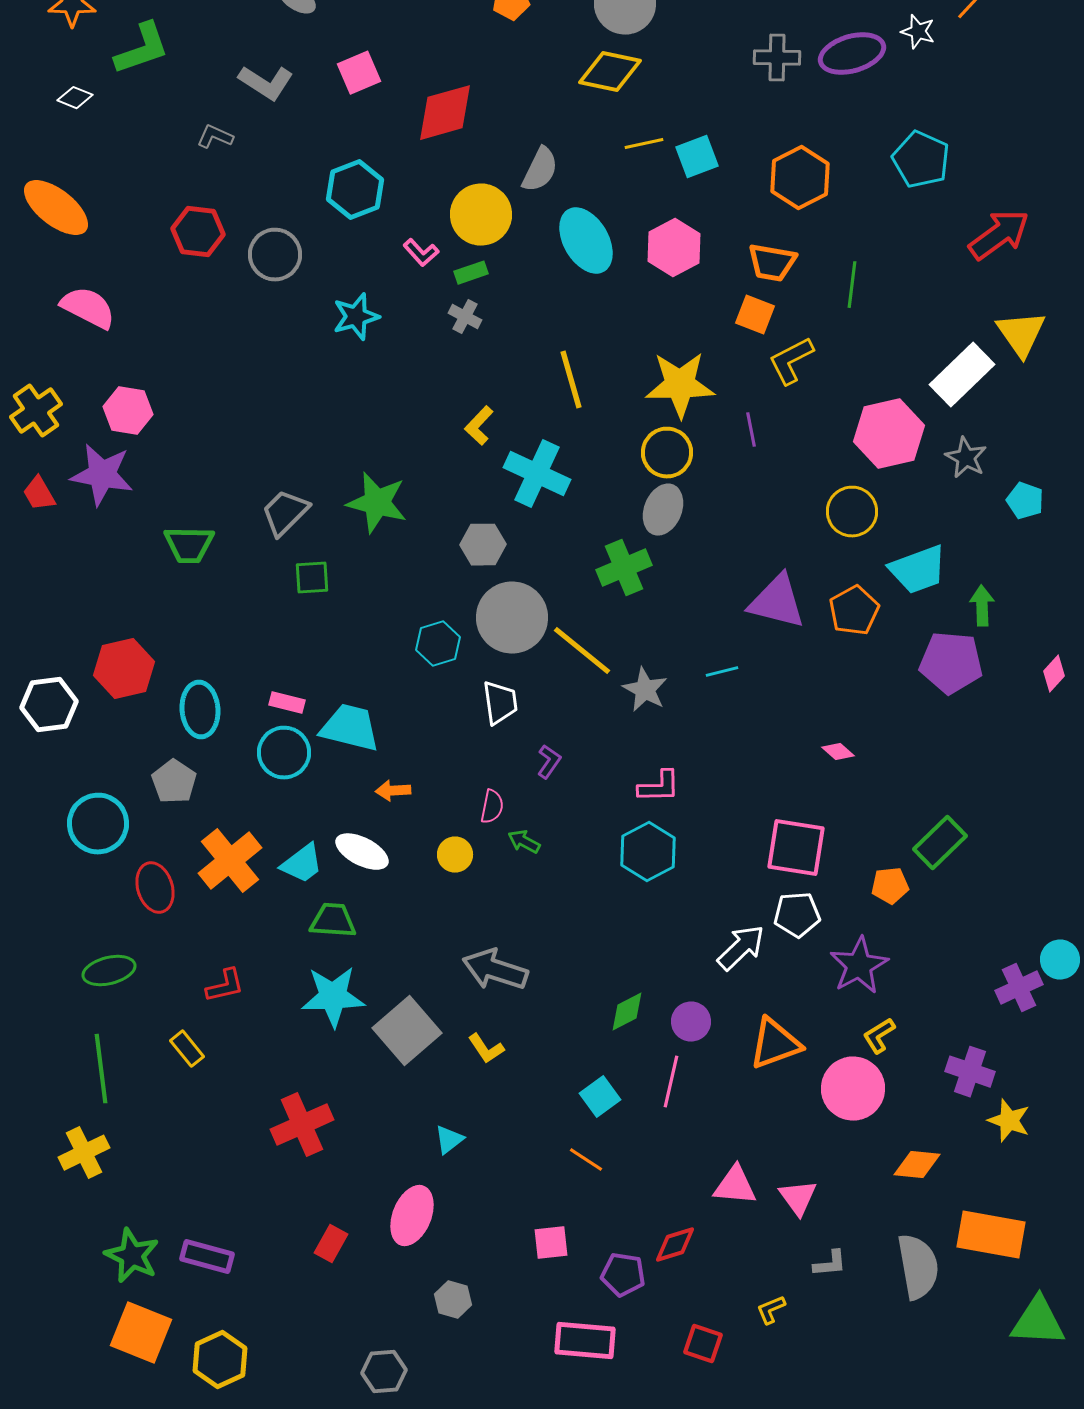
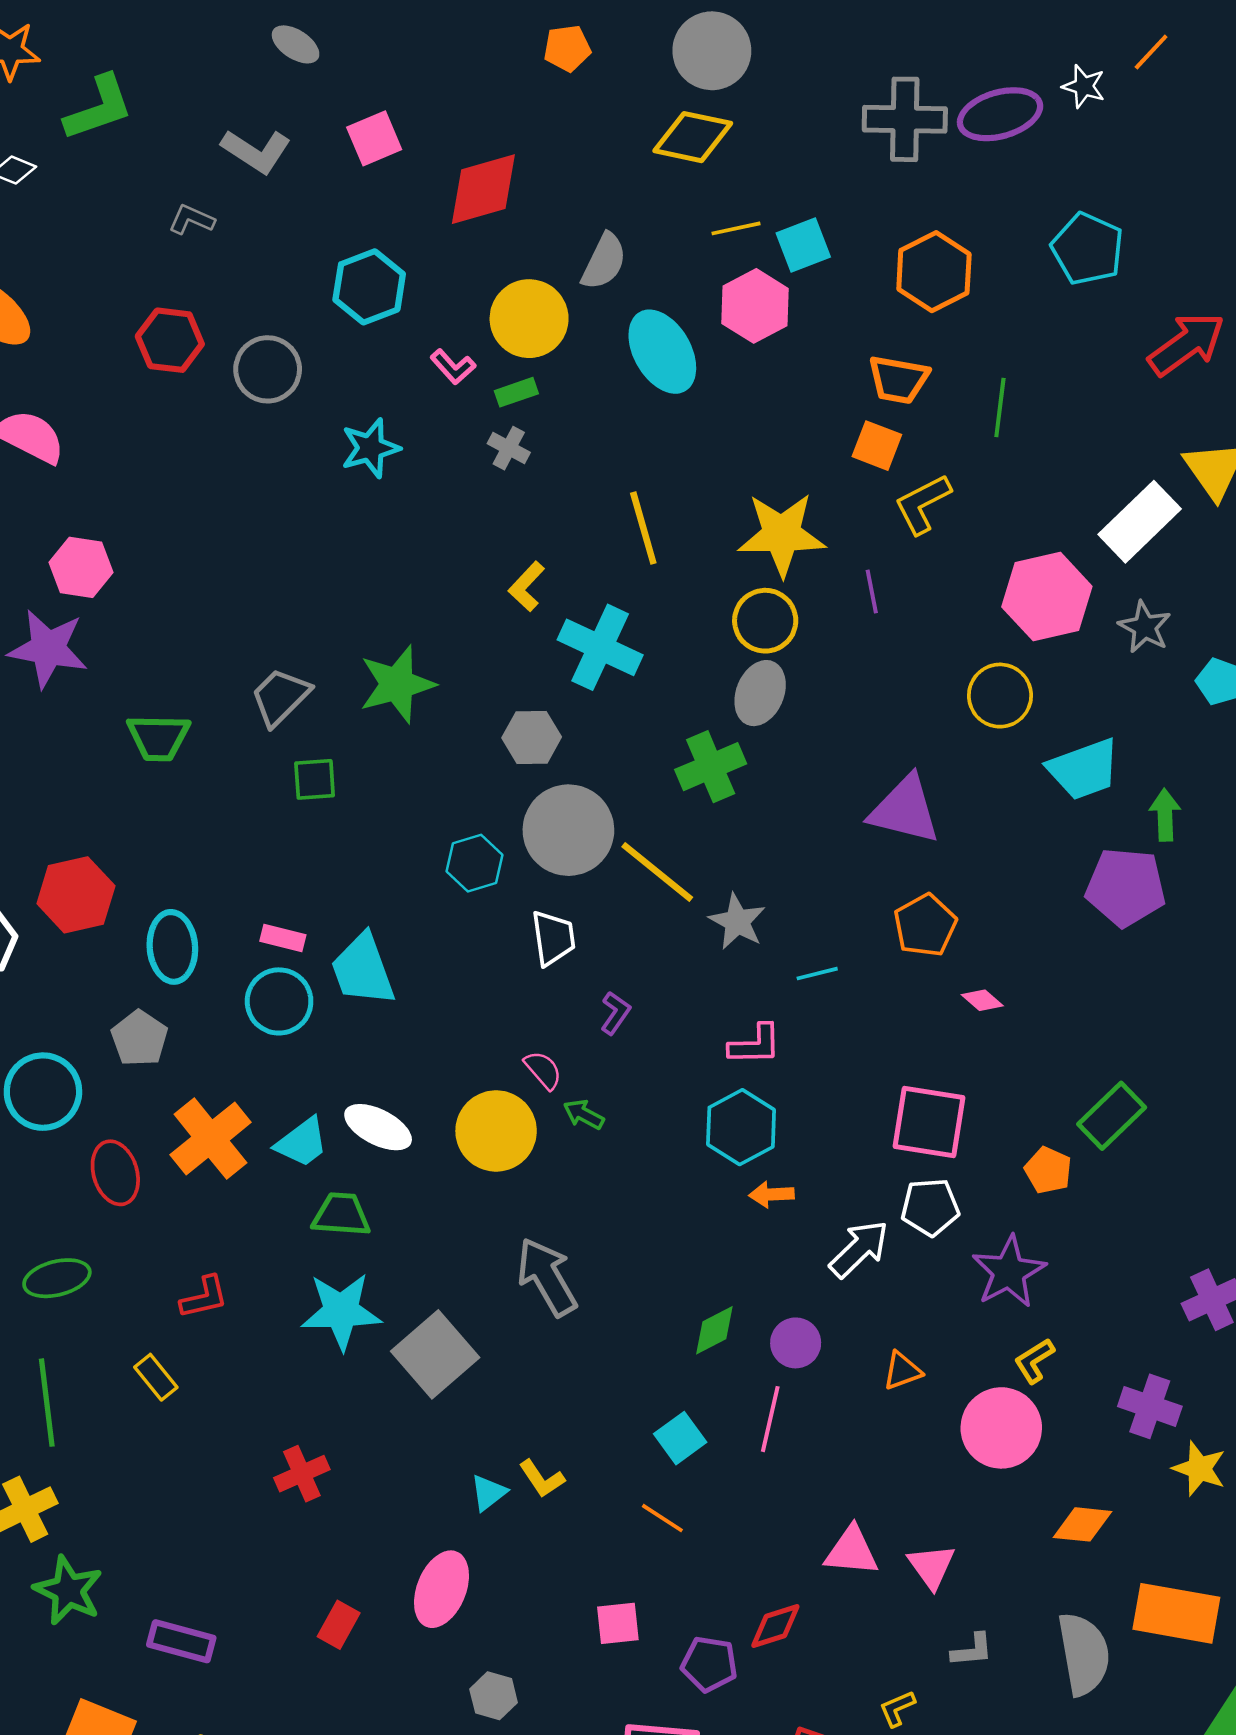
gray cross: (777, 58) -> (905, 119), size x1.4
pink hexagon: (674, 248) -> (755, 306), moved
green star: (377, 503) -> (397, 684), turned -30
orange pentagon: (854, 611) -> (925, 925), moved
cyan line: (722, 672) -> (817, 974), moved
cyan trapezoid: (350, 728) -> (363, 970), turned -124
orange arrow: (393, 791) -> (772, 1194), moved
pink semicircle: (492, 807) -> (543, 1070), turned -52
yellow circle: (455, 855) -> (496, 1131), size x1.8
orange pentagon: (890, 886) -> (1048, 1170), turned 30
gray arrow: (495, 970) -> (547, 1277), turned 42
orange triangle: (775, 1044) -> (902, 1371), size x0.6
yellow L-shape: (486, 1049) -> (542, 1479), moved
red cross: (302, 1125) -> (302, 1474), size x0.7
green star: (132, 1256) -> (68, 1590), moved

